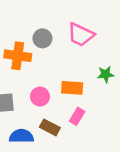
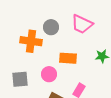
orange rectangle: (72, 88) -> (68, 58), moved

